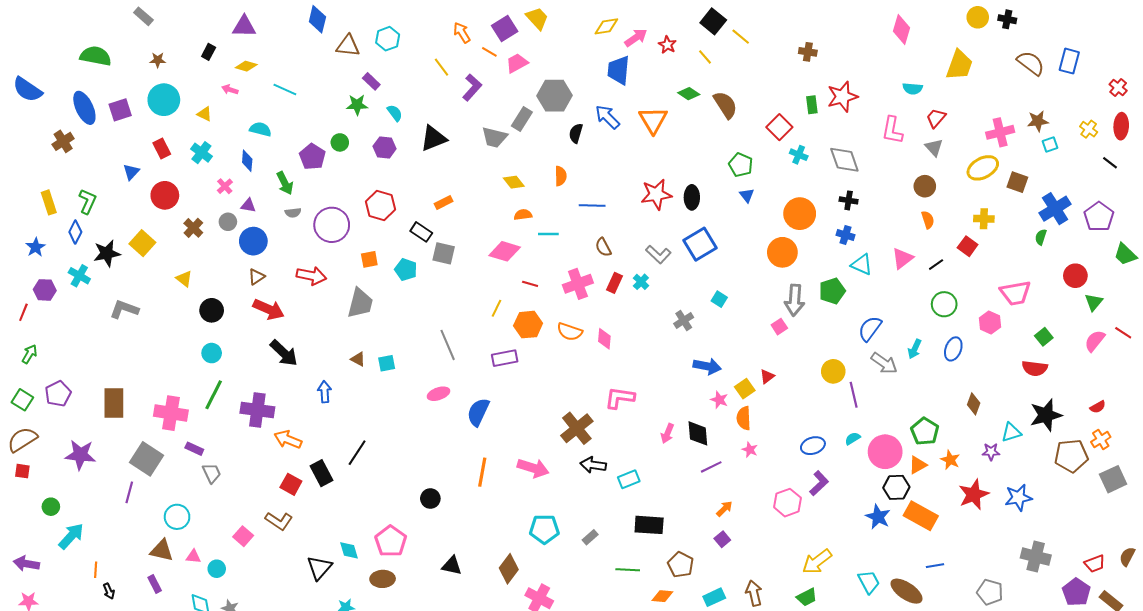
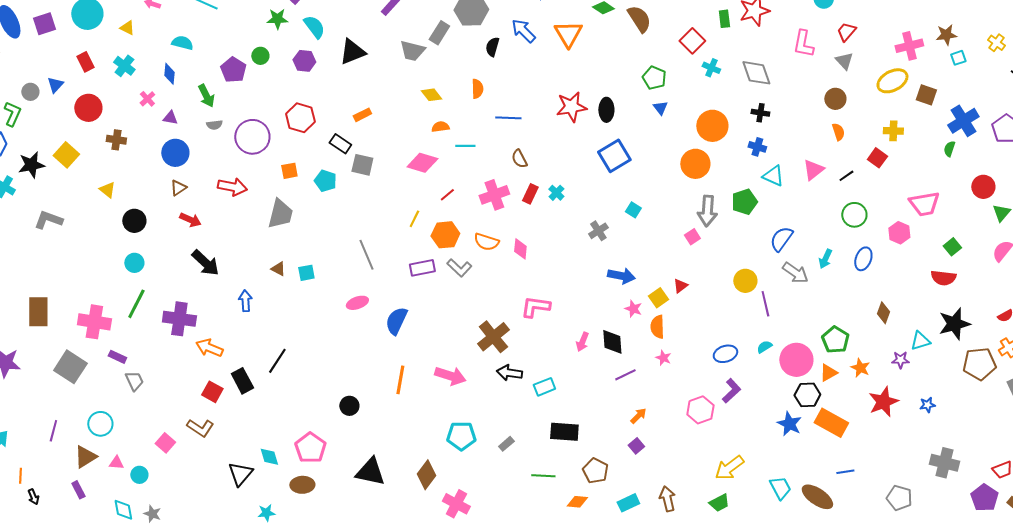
cyan semicircle: (395, 113) -> (314, 27), size x1.4
gray circle: (228, 222) -> (30, 92), moved
brown cross: (193, 228) -> (116, 140), turned -36
gray L-shape: (658, 254) -> (459, 268), moved
red line: (530, 284) -> (447, 195), turned -56
red arrow: (269, 309) -> (190, 220), size x0.7
purple line: (129, 492) -> (53, 431), moved
blue star: (1018, 498) -> (927, 405), size x0.6
brown triangle: (162, 550) -> (85, 457), turned -45
black triangle: (452, 566) -> (370, 472), size x1.5

